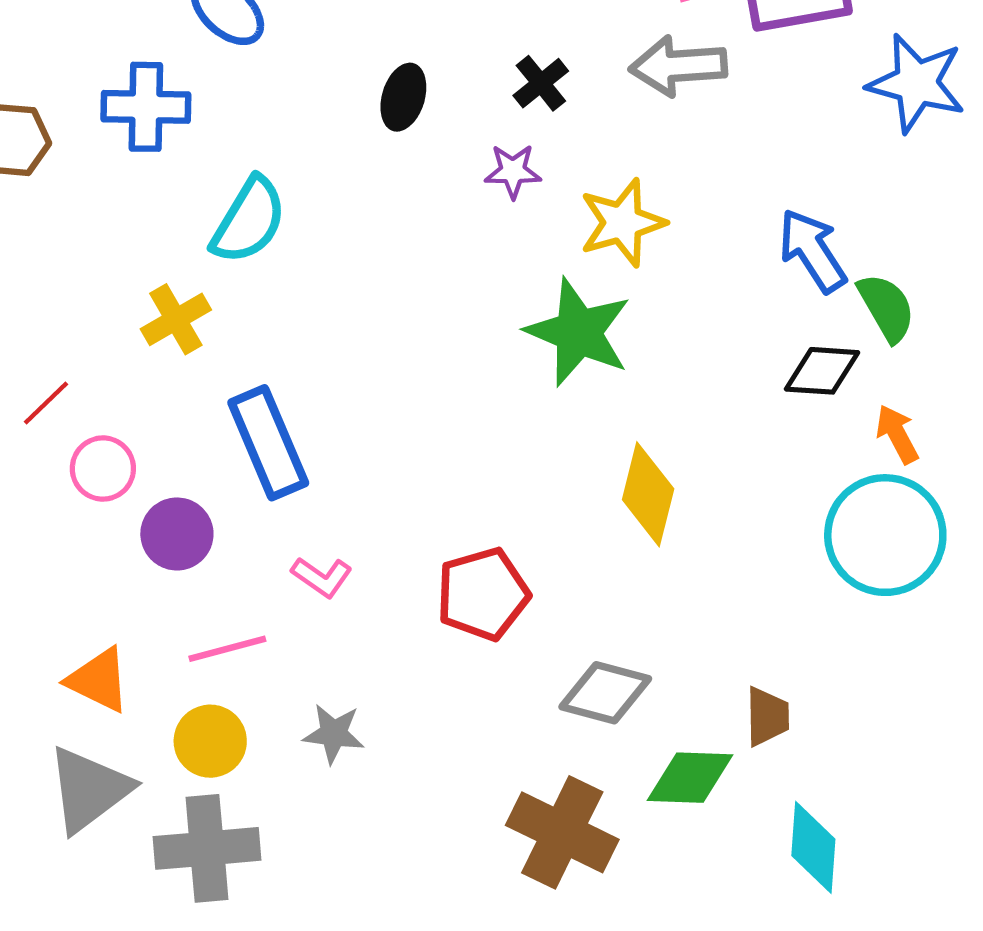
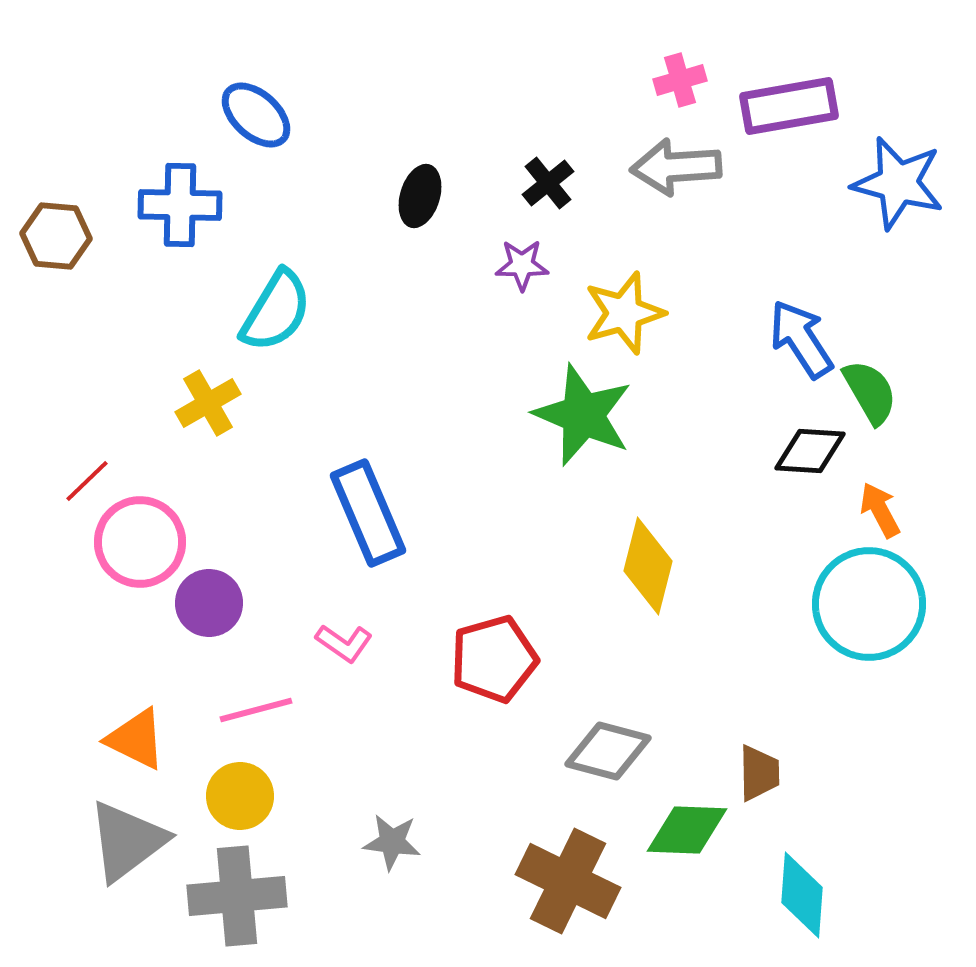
blue rectangle: (268, 443) -> (368, 513), moved
pink circle: (103, 469) -> (140, 542), size x1.5
gray star: (334, 734) -> (392, 842), moved

